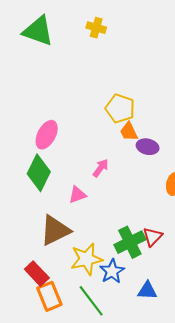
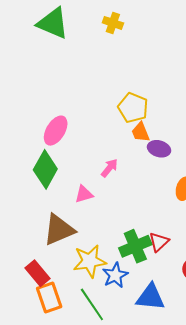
blue triangle: (147, 291) -> (151, 297), size x1.4

